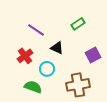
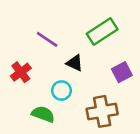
green rectangle: (78, 24) -> (102, 31), size x1.6
red cross: (25, 56) -> (21, 72), moved

